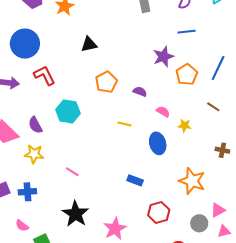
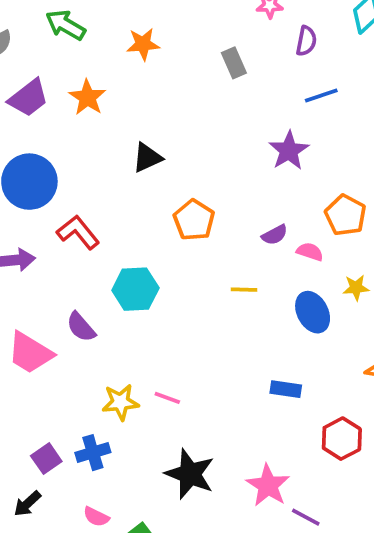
orange pentagon: (187, 75) -> (346, 215), moved
purple semicircle: (140, 92) -> (275, 235), moved, turned 144
yellow star: (184, 126) -> (356, 288), moved
yellow star: (34, 154) -> (120, 402), moved

